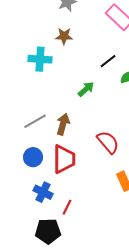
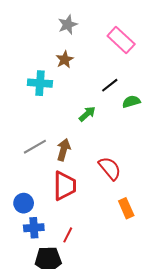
brown star: (64, 36) -> (65, 60), turned -30
blue circle: (33, 157) -> (24, 203), moved
blue cross: (43, 192) -> (34, 228), moved, turned -30

